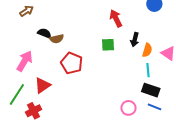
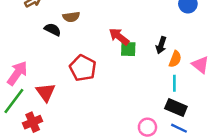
red arrow: (116, 18) -> (119, 37), moved, turned -30
brown semicircle: (57, 39) -> (71, 17), moved
pink arrow: (25, 61) -> (17, 73), moved
red triangle: (43, 85) -> (46, 92), turned -36

